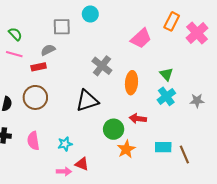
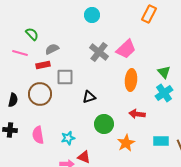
orange rectangle: (172, 21) -> (149, 14), moved
gray square: (62, 27) -> (65, 77), moved
green semicircle: (15, 34) -> (32, 34), moved
pink trapezoid: (141, 38) -> (126, 49), moved
gray cross: (102, 66) -> (99, 52), moved
black triangle: (87, 101) -> (89, 97), size x0.6
green circle: (114, 129) -> (104, 124), moved

